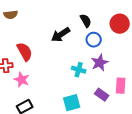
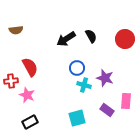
black arrow: (61, 35) -> (66, 39), moved
blue circle: (94, 40) -> (77, 68), moved
purple star: (100, 63) -> (105, 78), turned -30

